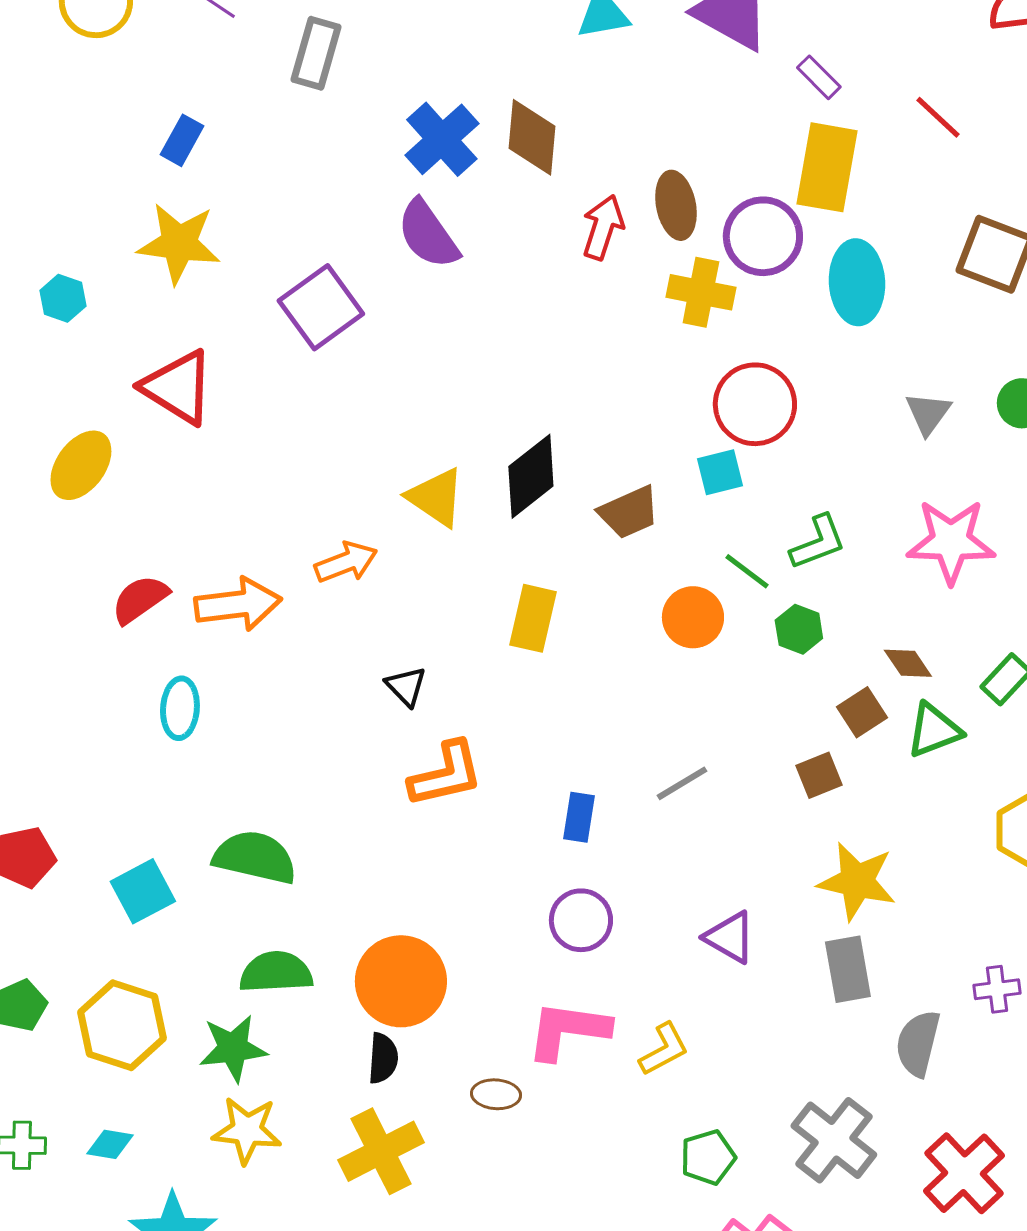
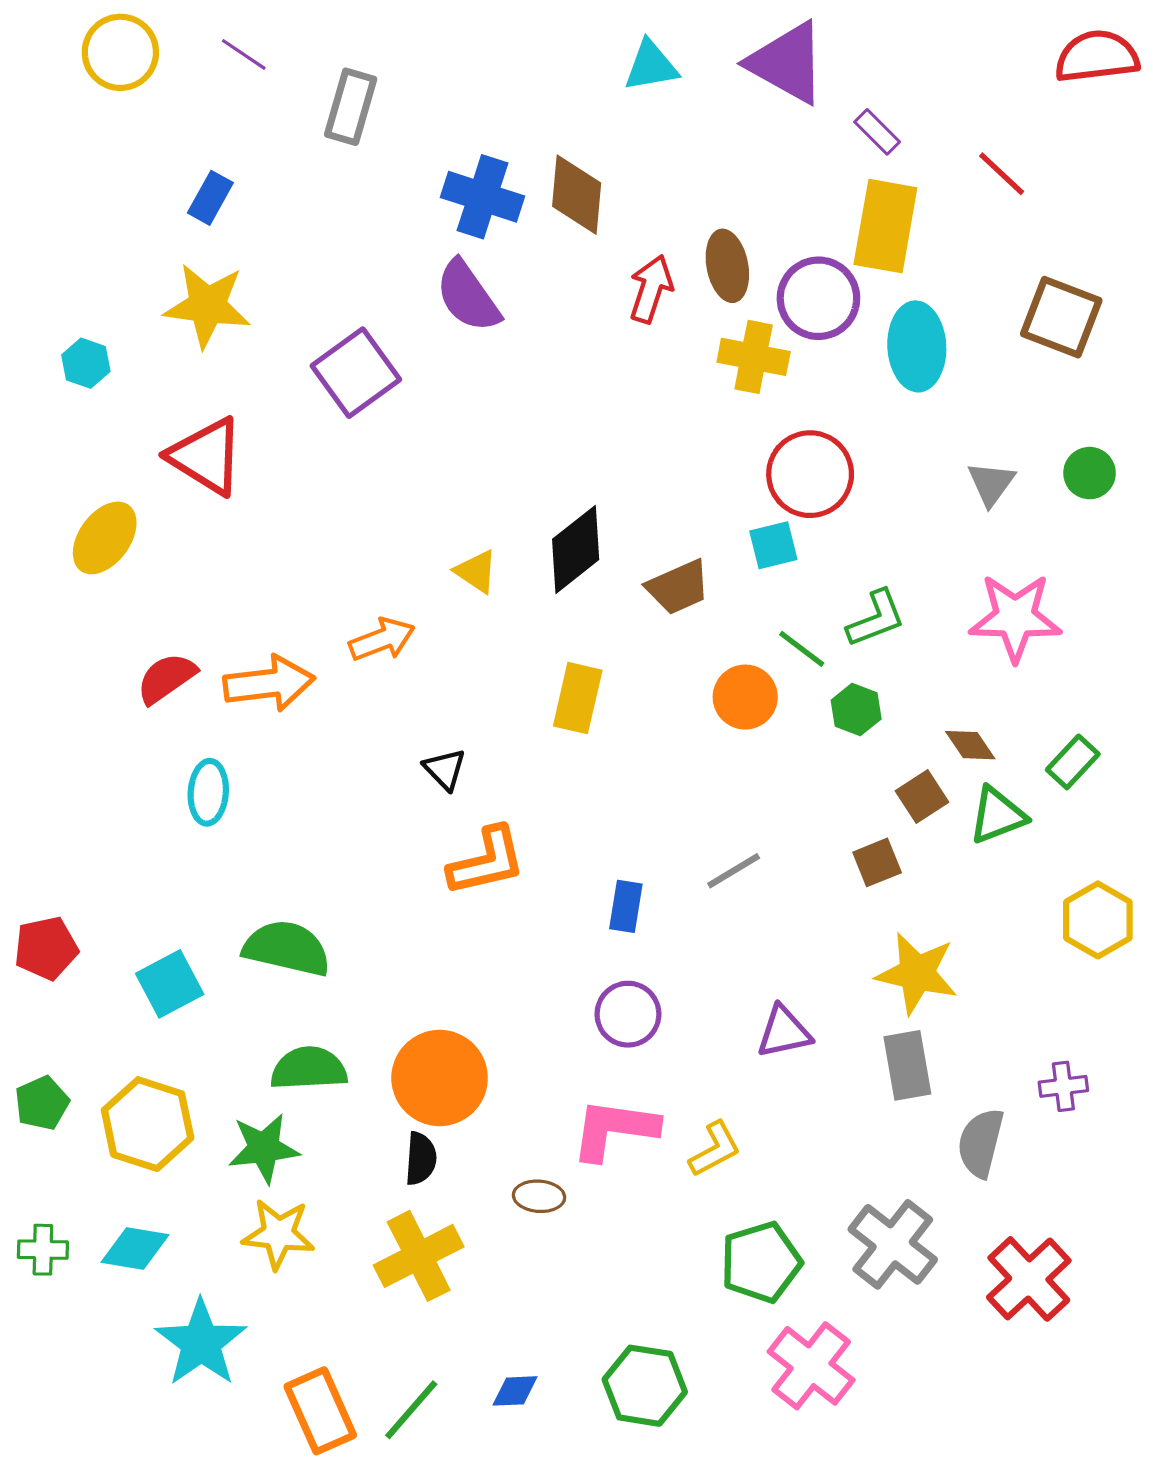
blue cross: (442, 139) -> (482, 197), turned -30
yellow triangle: (436, 497) -> (476, 571), size x0.7
purple triangle: (730, 937) -> (784, 1032), turned -42
cyan diamond: (110, 1144) -> (135, 1249), size x1.4
green pentagon: (708, 1157) -> (761, 1262), size x1.4

